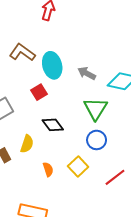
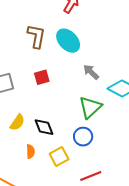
brown L-shape: (22, 53) -> (36, 36), turned 50
cyan ellipse: (52, 65) -> (68, 41), moved, turned -45
black diamond: (53, 125) -> (44, 127), moved

